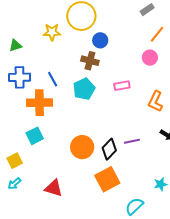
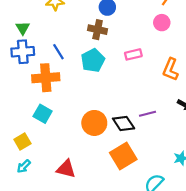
green triangle: (15, 45) -> (23, 28), moved, turned -40
cyan square: (35, 136) -> (43, 114), turned -30
black diamond: (109, 149) -> (124, 124), turned -75

